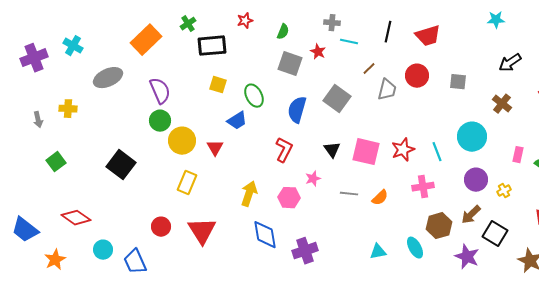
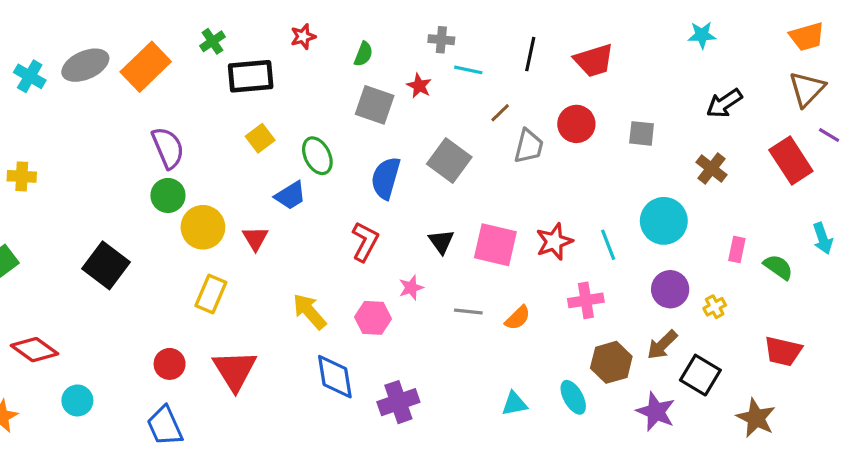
gray ellipse: (108, 78) -> (85, 65), moved
yellow square: (218, 85) -> (260, 138), turned 36
yellow arrow: (249, 194) -> (309, 311), turned -60
blue trapezoid: (135, 262) -> (165, 426), moved

